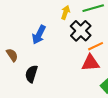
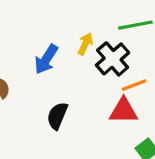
yellow arrow: (65, 12) -> (85, 44), moved
black semicircle: (31, 74) -> (57, 116), moved

